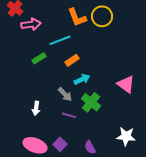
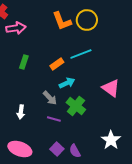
cyan line: (60, 40) -> (81, 54), moved
green rectangle: (39, 58) -> (24, 62), turned -40
white star: (126, 136) -> (111, 140), turned 30
purple square: (60, 144) -> (57, 149), moved

